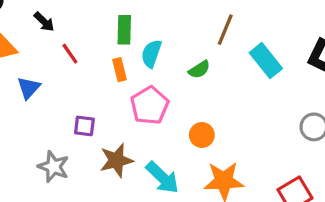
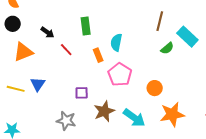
green rectangle: (124, 30) -> (86, 26), moved
green semicircle: (199, 69) -> (167, 48), moved
blue triangle: (29, 88) -> (38, 84), moved

